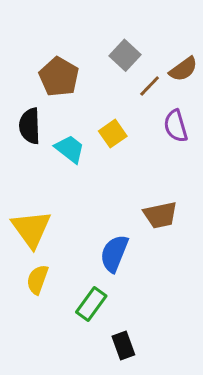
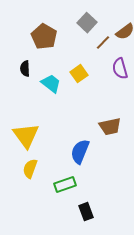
black semicircle: (30, 126) -> (25, 69), size x0.7
green rectangle: (91, 304) -> (65, 185), turned 35

